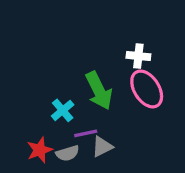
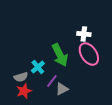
purple line: (86, 133) -> (52, 81), turned -40
gray semicircle: (68, 153) -> (21, 77), moved

